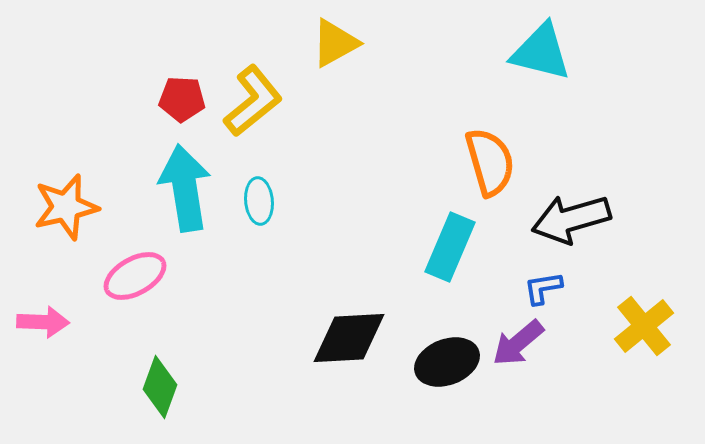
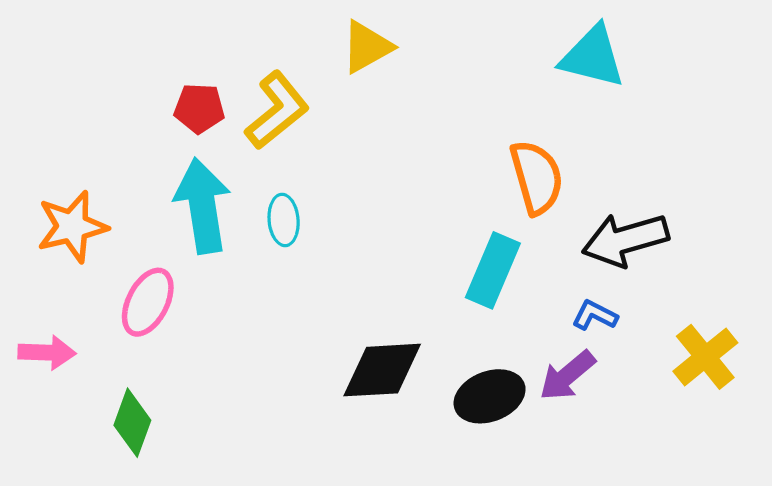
pink ellipse: (135, 276) -> (148, 302), turned -34
blue L-shape: (543, 288) -> (595, 315), turned 36
green diamond: (160, 387) -> (132, 423), moved

